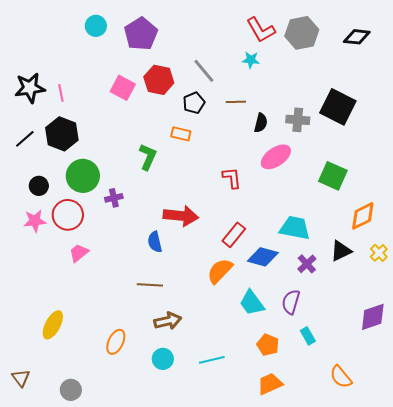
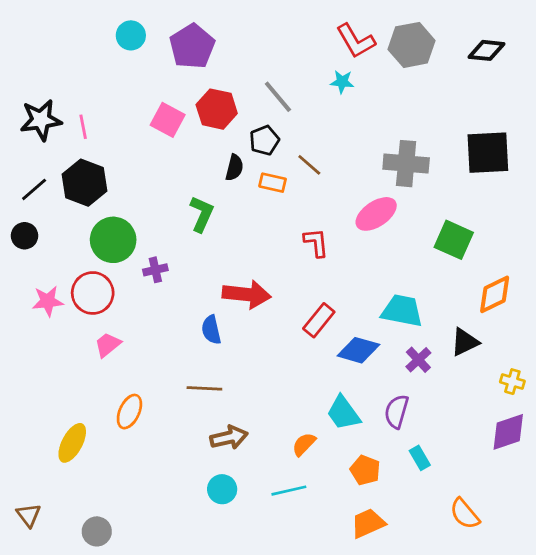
brown line: (236, 102) -> (309, 165), moved, turned 42
black square: (338, 107) -> (488, 153), moved, turned -30
gray cross: (298, 120) -> (406, 164), size x1.4
black semicircle: (261, 123) -> (234, 168), moved
orange rectangle: (181, 134) -> (273, 183), moved
black circle: (39, 186) -> (25, 236), moved
yellow cross: (379, 253) -> (512, 382), moved, turned -30
orange semicircle: (220, 271) -> (304, 444), moved, size x0.7
orange ellipse: (116, 342) -> (129, 412), moved

